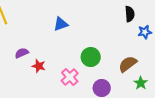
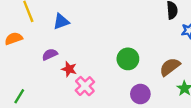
blue triangle: (61, 24) -> (61, 22), moved
pink cross: (70, 77) -> (85, 86), moved

